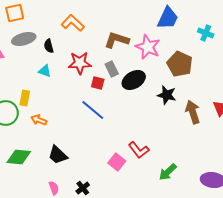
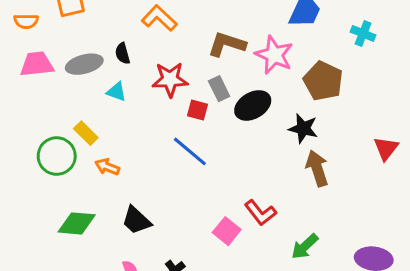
gray ellipse: (24, 39) -> (84, 64), moved
yellow rectangle: (25, 98) -> (86, 133), turned -56
brown arrow: (193, 112) -> (317, 168), moved

